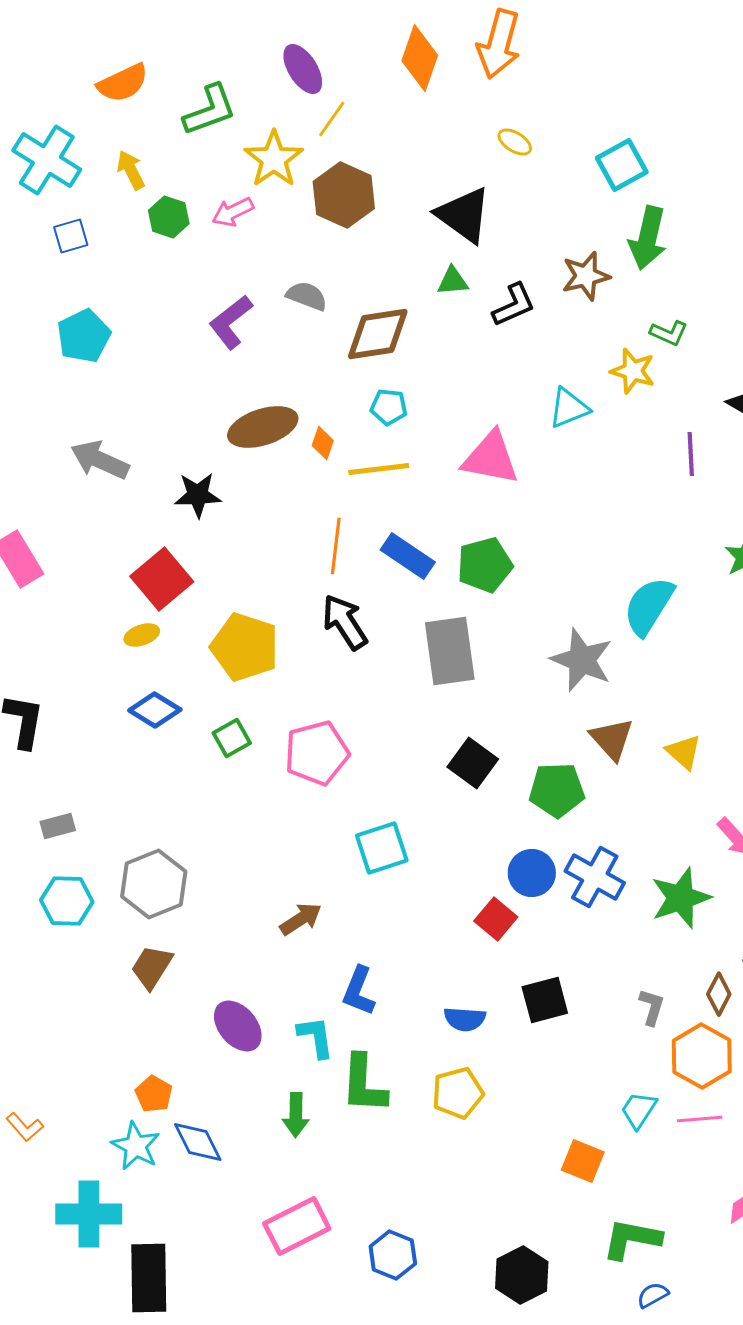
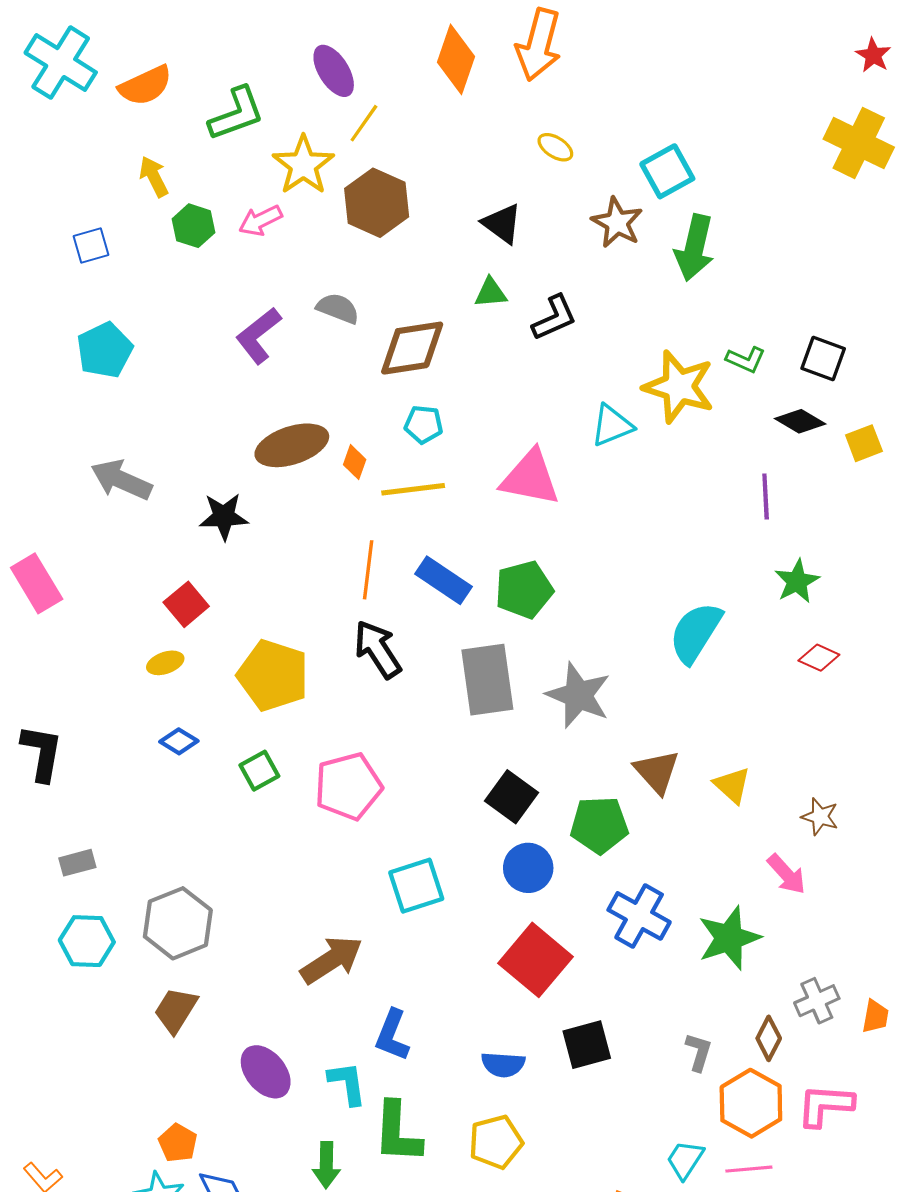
cyan cross: (47, 160) -> (61, 63), moved
black triangle: (464, 215) -> (502, 224), size x0.7
brown star: (586, 276) -> (617, 223), moved, turned -30
green L-shape: (669, 333) -> (746, 360), moved
yellow star: (633, 371) -> (679, 387), size x1.5
purple line: (691, 454) -> (766, 497), moved
red square: (162, 579) -> (186, 604), size x0.7
gray star: (582, 660) -> (578, 695), moved
blue diamond: (155, 710) -> (179, 741), size x0.7
blue circle: (532, 873) -> (528, 868), moved
brown arrow: (301, 919) -> (332, 960), size x1.4
red square: (496, 919) -> (536, 960), size x1.6

